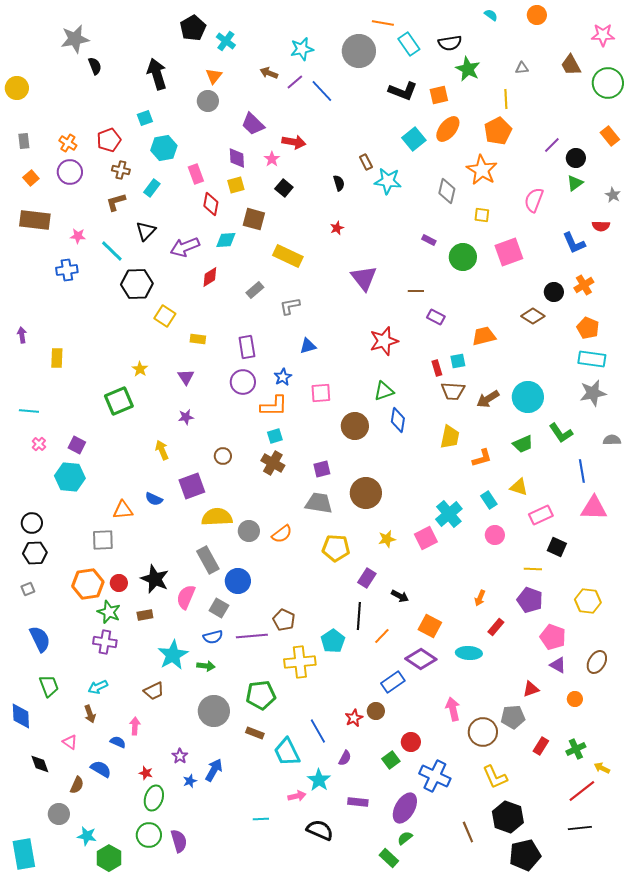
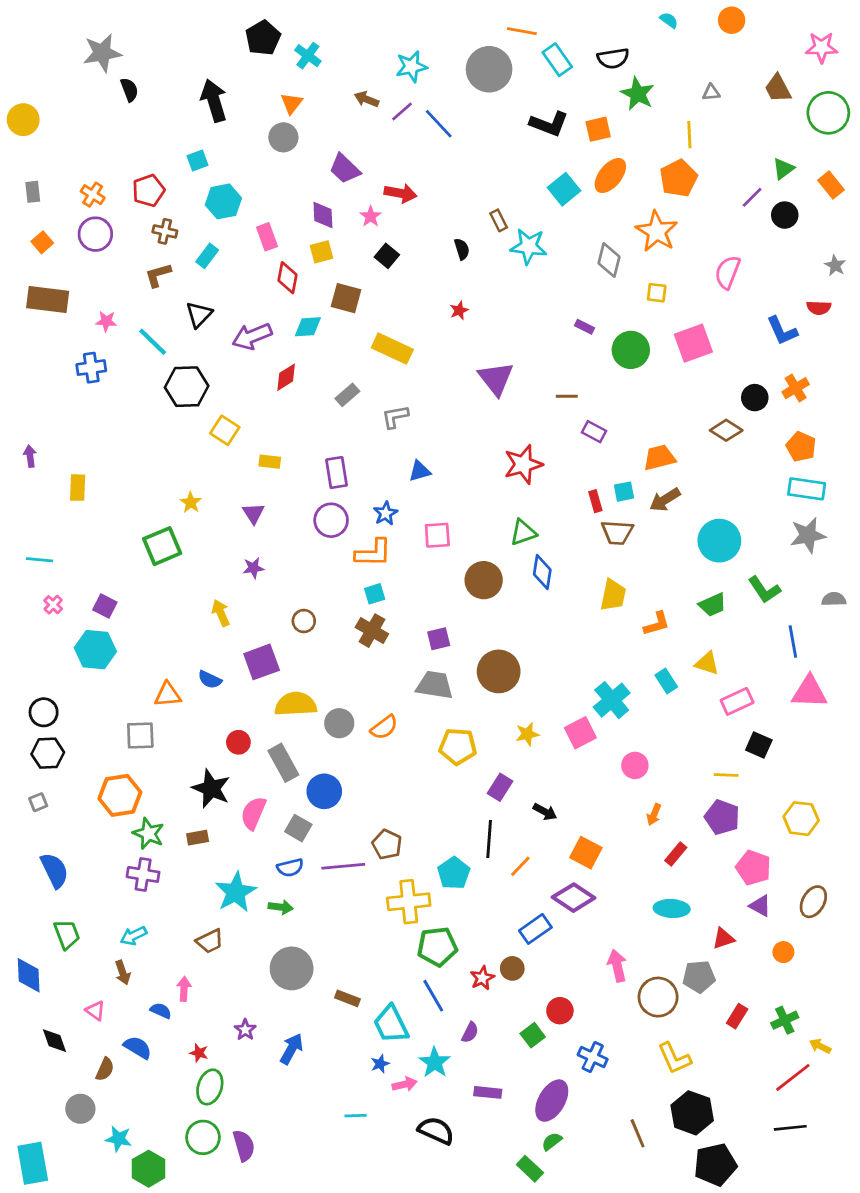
green triangle: (575, 183) -> (783, 169), moved
brown arrow: (488, 399) -> (665, 500), moved
pink circle: (495, 535) -> (635, 765), moved
red circle: (119, 583) -> (238, 742), moved
cyan ellipse: (469, 653) -> (672, 908), moved
green pentagon: (261, 695) -> (437, 947), moved
blue cross: (435, 776) -> (593, 1057), size x0.7
blue star: (190, 781) -> (380, 1064), moved

